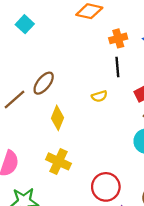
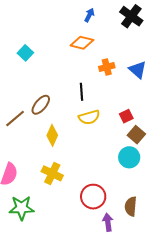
black line: (117, 67) -> (81, 92), moved
yellow semicircle: (99, 96) -> (89, 117), size x1.5

